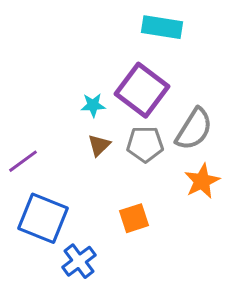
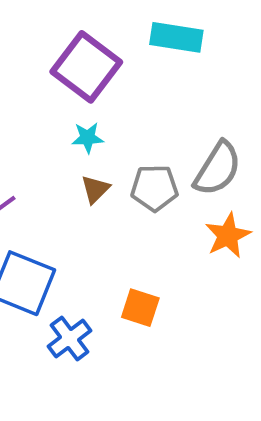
purple square: (142, 90) -> (86, 67), moved
orange square: (134, 218) -> (140, 308), moved, turned 36

